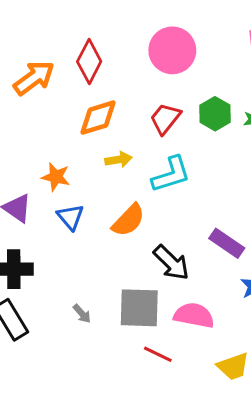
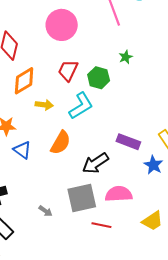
green hexagon: (215, 114) -> (99, 78), moved
yellow arrow: (118, 160) -> (44, 105), turned 30
black arrow: (171, 263) -> (95, 163), turned 116

